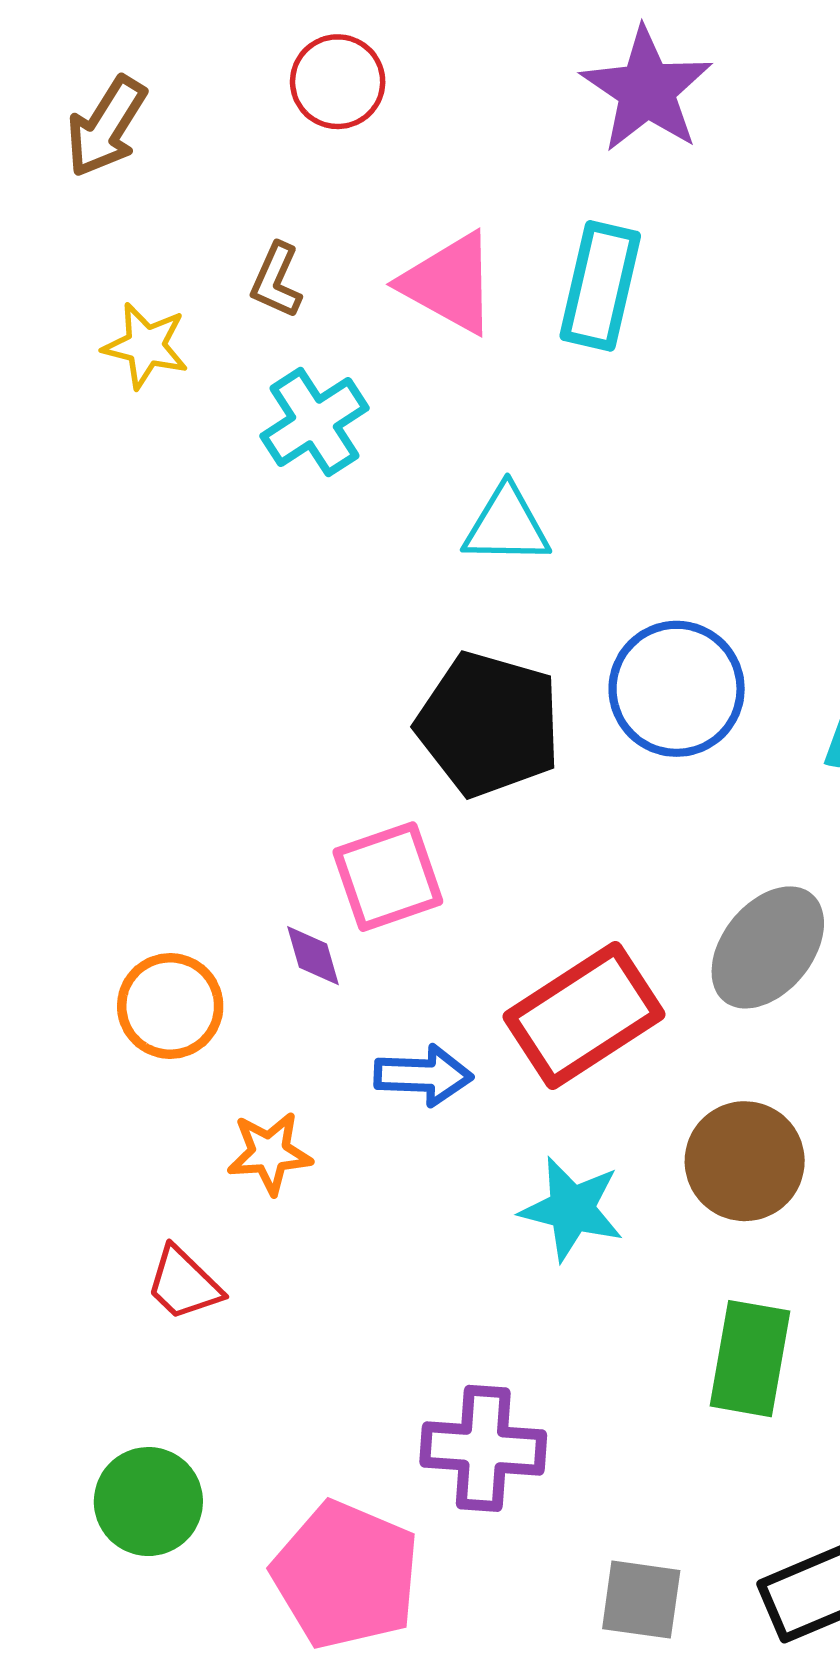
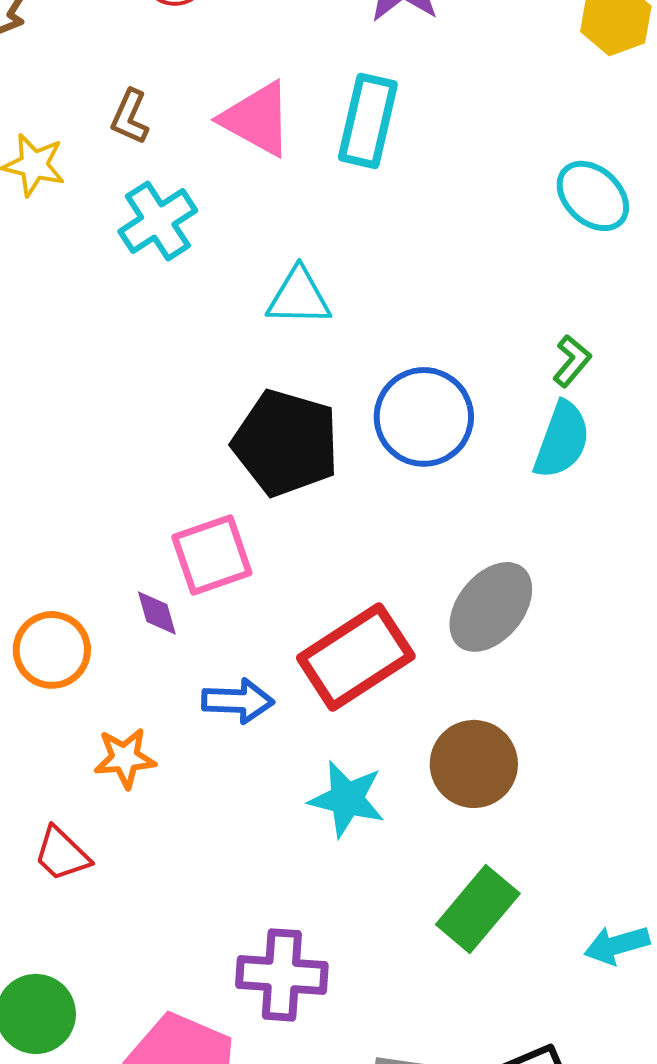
green rectangle: (750, 1359) -> (478, 909), turned 30

